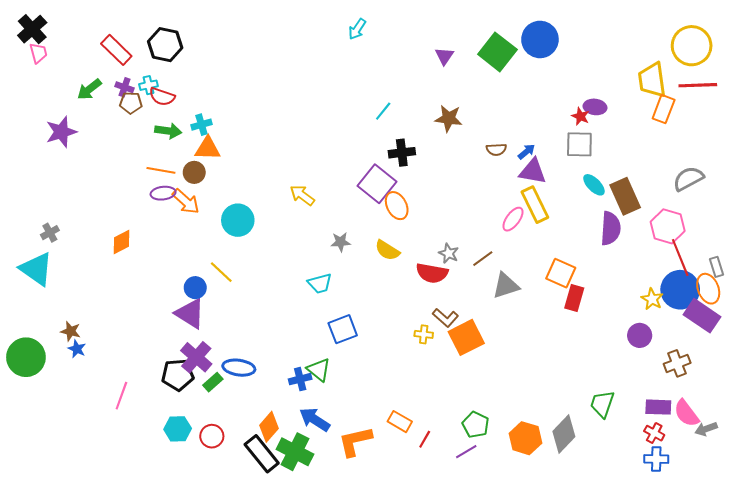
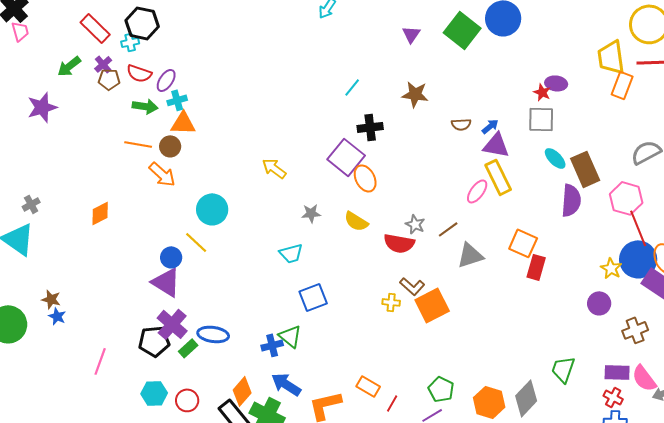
cyan cross: (148, 85) -> (130, 42), moved
purple cross: (125, 87) -> (103, 64), turned 30
purple ellipse: (163, 193) -> (166, 80), moved, turned -50
cyan circle: (238, 220) -> (212, 209), moved

